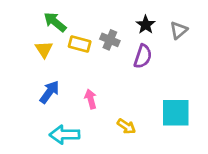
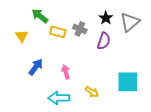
gray triangle: (179, 30) -> (130, 22), size x1.5
yellow triangle: (44, 49) -> (22, 36), moved
cyan arrow: (65, 135) -> (59, 98), moved

